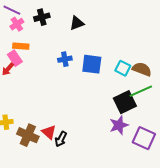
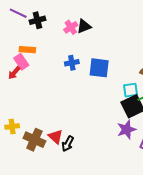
black cross: (42, 17) -> (37, 20), moved
pink cross: (17, 24) -> (71, 27), moved
cyan square: (123, 68) -> (131, 90), moved, turned -35

